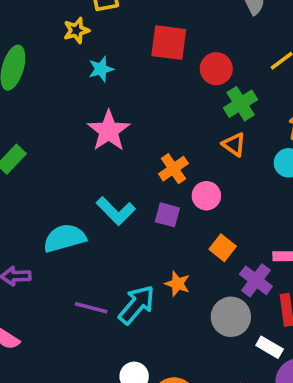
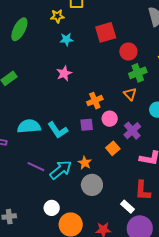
red square: (169, 43) -> (106, 32), turned -35
pink star: (109, 131) -> (64, 73), size x0.7
cyan L-shape: (116, 211) -> (58, 130), moved
purple square: (167, 215) -> (87, 125), turned -32
purple cross: (256, 280) -> (132, 131), moved
gray circle: (231, 317) -> (92, 185), moved

